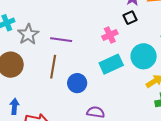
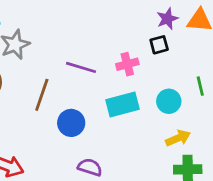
purple line: (61, 40) -> (81, 67), moved
cyan circle: (144, 56) -> (169, 101), size x0.7

